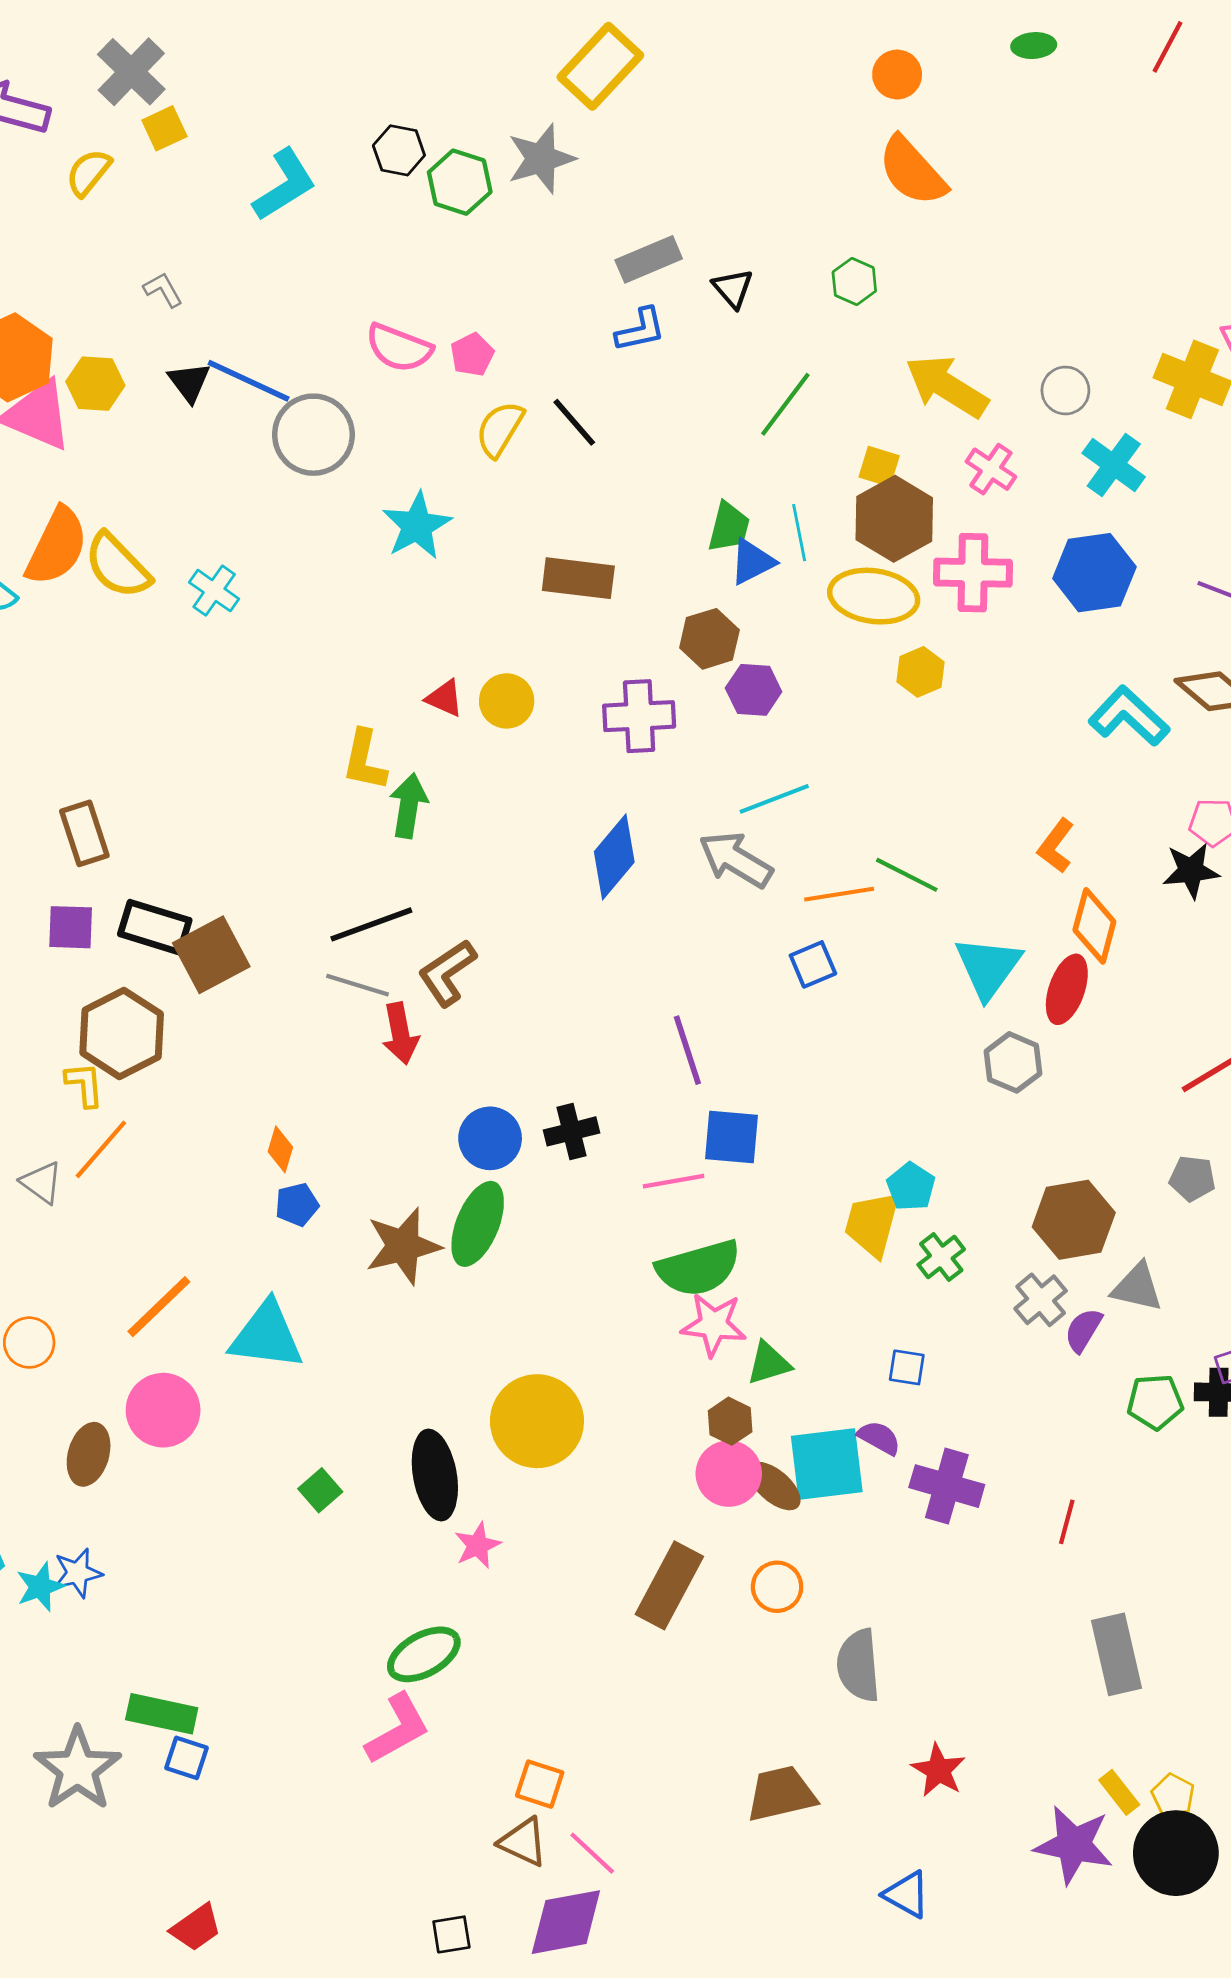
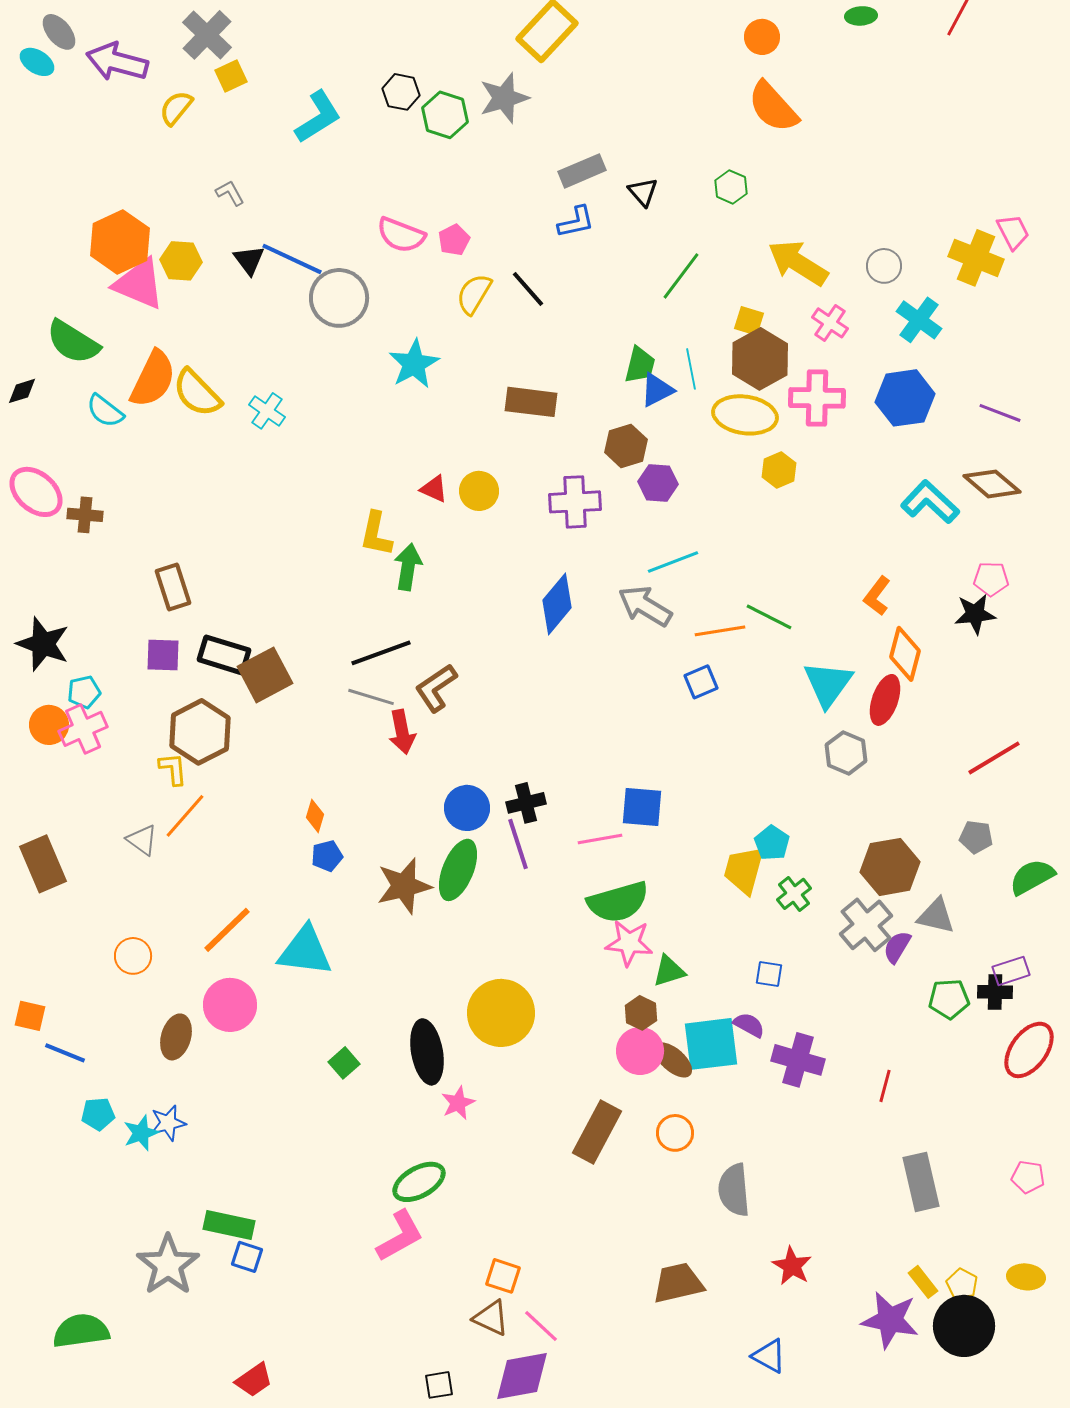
purple line: (687, 1050) -> (518, 844), moved
gray cross: (1041, 1300) -> (866, 925), size x1.4

